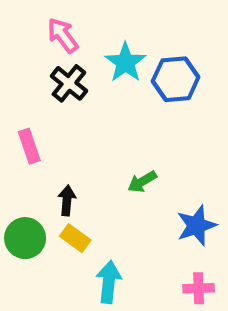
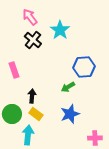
blue hexagon: (176, 79) -> (84, 67), moved
blue star: (196, 226) -> (70, 114), moved
cyan arrow: (109, 282) -> (28, 135), moved

